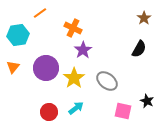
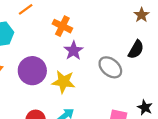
yellow star: (74, 78) -> (63, 82), turned -30
gray ellipse: (107, 81) -> (110, 67), moved

